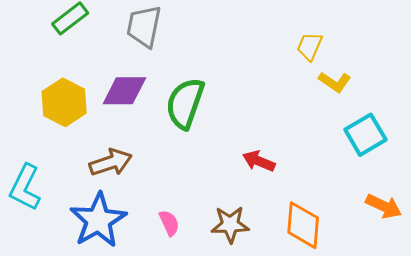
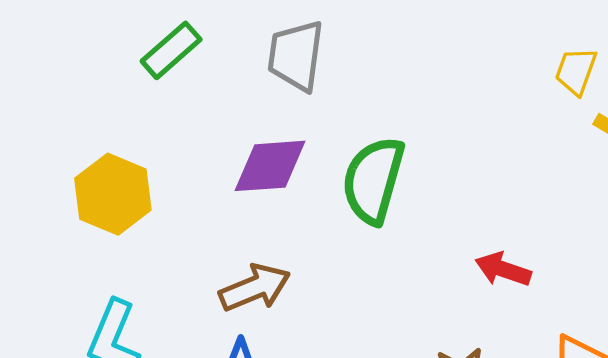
yellow hexagon: (64, 102) -> (113, 194), moved

